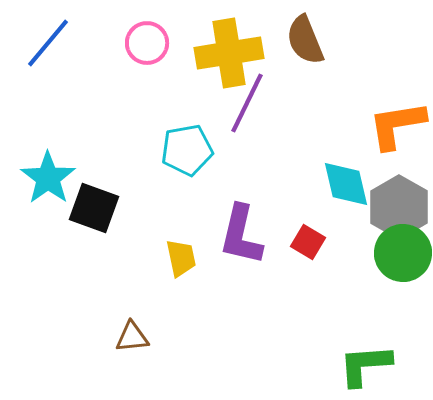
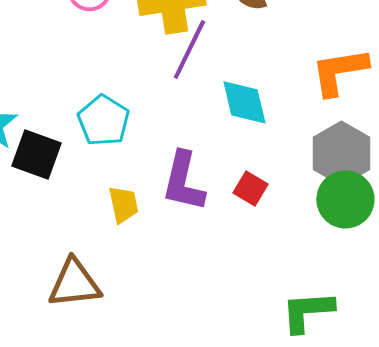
cyan pentagon: (187, 150) -> (103, 120), moved, turned -30
cyan diamond: (346, 184) -> (244, 102), moved
brown triangle: (132, 337) -> (74, 283), size x1.6

